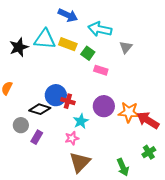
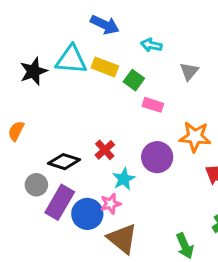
cyan arrow: (100, 29) -> (151, 45), size x0.6
blue circle: (56, 95) -> (87, 214), moved
red cross: (68, 101) -> (105, 150), turned 32
orange star: (129, 112) -> (195, 137), moved
purple rectangle: (37, 137) -> (60, 202), size x1.6
brown triangle: (80, 162) -> (122, 239), turned -35

